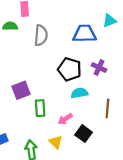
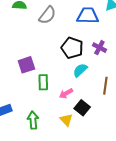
gray semicircle: (41, 35) -> (47, 15), turned 30
cyan semicircle: (79, 93) -> (80, 70), turned -35
yellow triangle: (56, 142) -> (66, 120), moved

